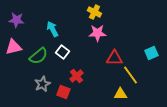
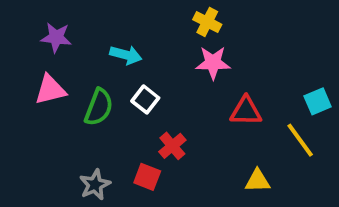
cyan arrow: (52, 29) -> (126, 55), turned 133
green semicircle: (38, 56) -> (99, 107), turned -30
yellow line: (130, 75) -> (300, 140), moved
gray star: (42, 84) -> (95, 185), moved

